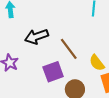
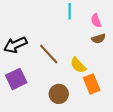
purple square: (53, 72) -> (16, 79), moved

